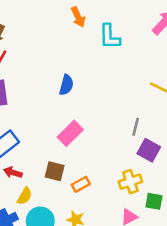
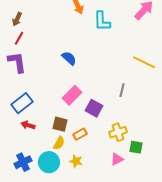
blue semicircle: (66, 85) -> (69, 58), turned -63
purple square: (149, 150) -> (94, 108), moved
yellow semicircle: (25, 196) -> (59, 143), moved

